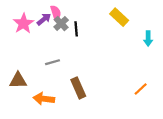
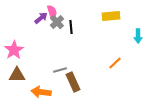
yellow rectangle: (119, 17) -> (111, 16), turned -48
pink star: (23, 23) -> (14, 50), moved
gray line: (52, 62) -> (60, 70), moved
orange line: (141, 89) -> (115, 63), moved

